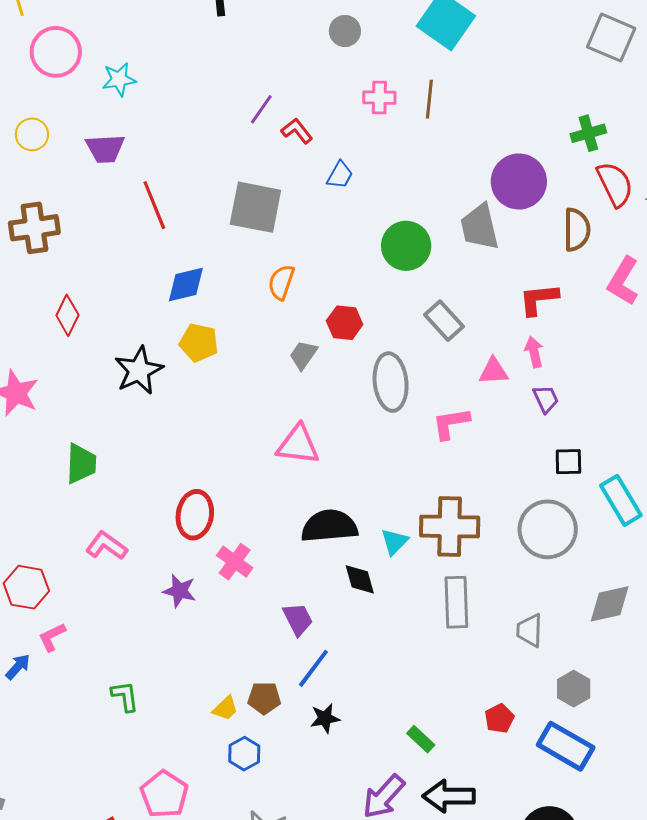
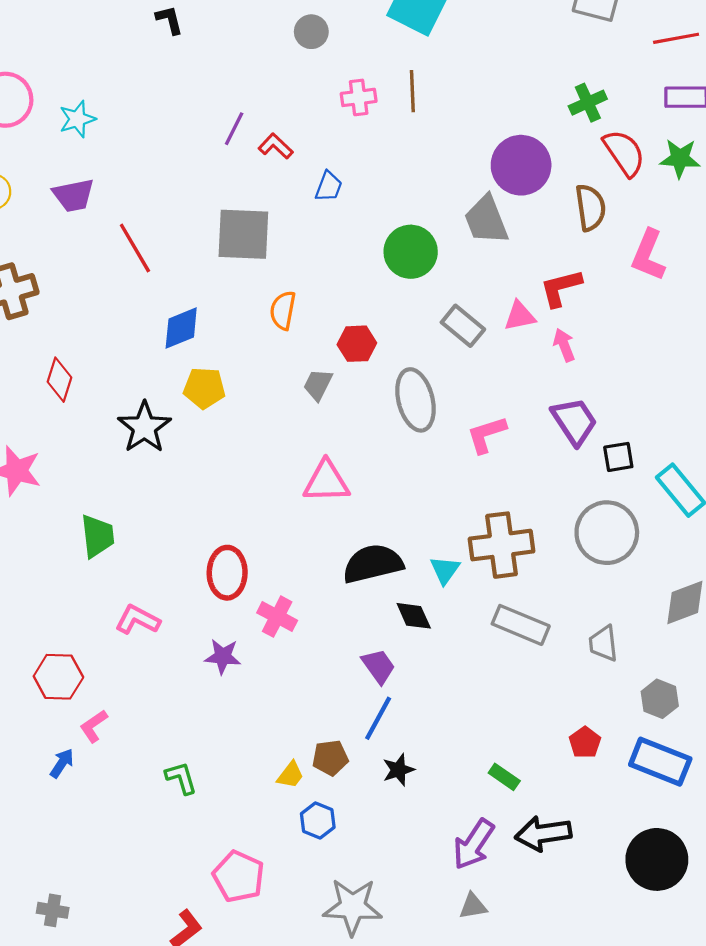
pink triangle: (494, 371) -> (520, 316), moved
purple trapezoid: (546, 399) -> (574, 421), moved, size x1.6
gray rectangle: (456, 602) -> (521, 625), turned -57
purple trapezoid: (298, 619) -> (379, 666), moved

